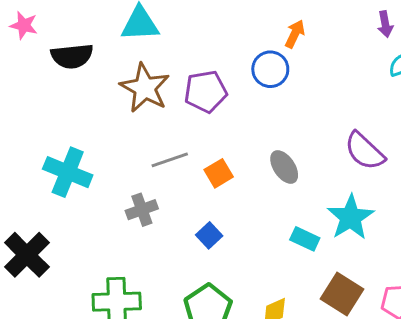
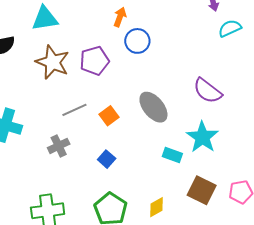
orange arrow: (295, 34) -> (120, 17), moved
gray ellipse: (284, 167) -> (153, 107), size x1.4

